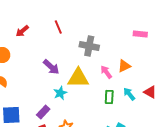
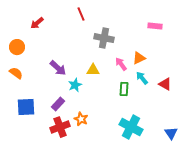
red line: (58, 27) -> (81, 14), moved
purple arrow: (51, 67) -> (58, 68), moved
yellow triangle: (78, 78) -> (93, 70), size x0.6
cyan arrow: (129, 94) -> (142, 78), moved

